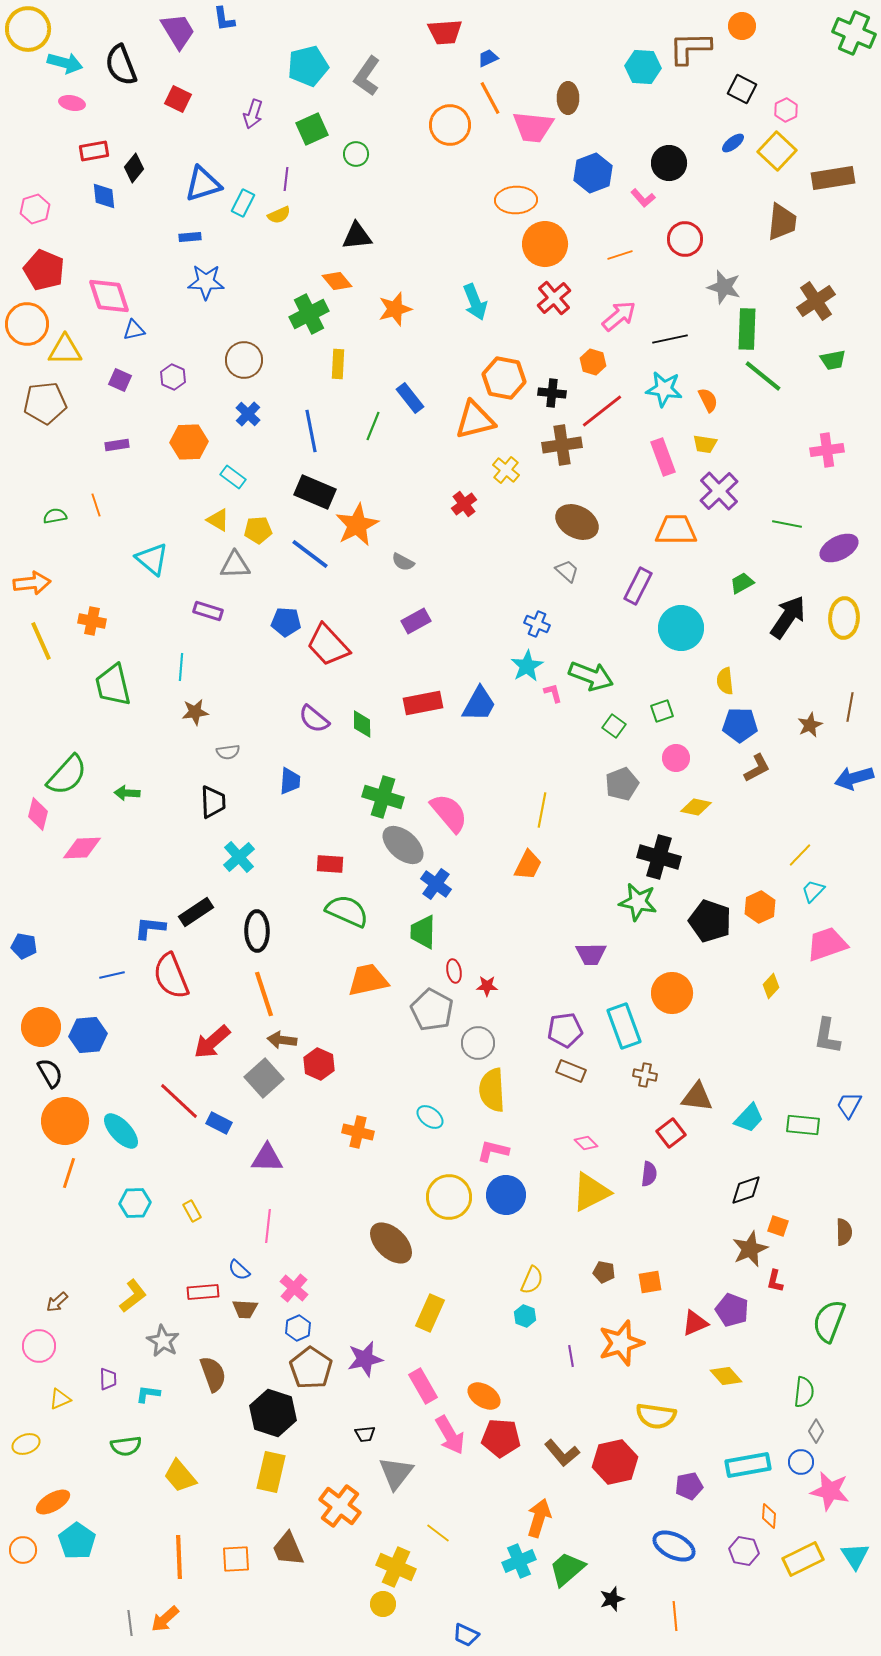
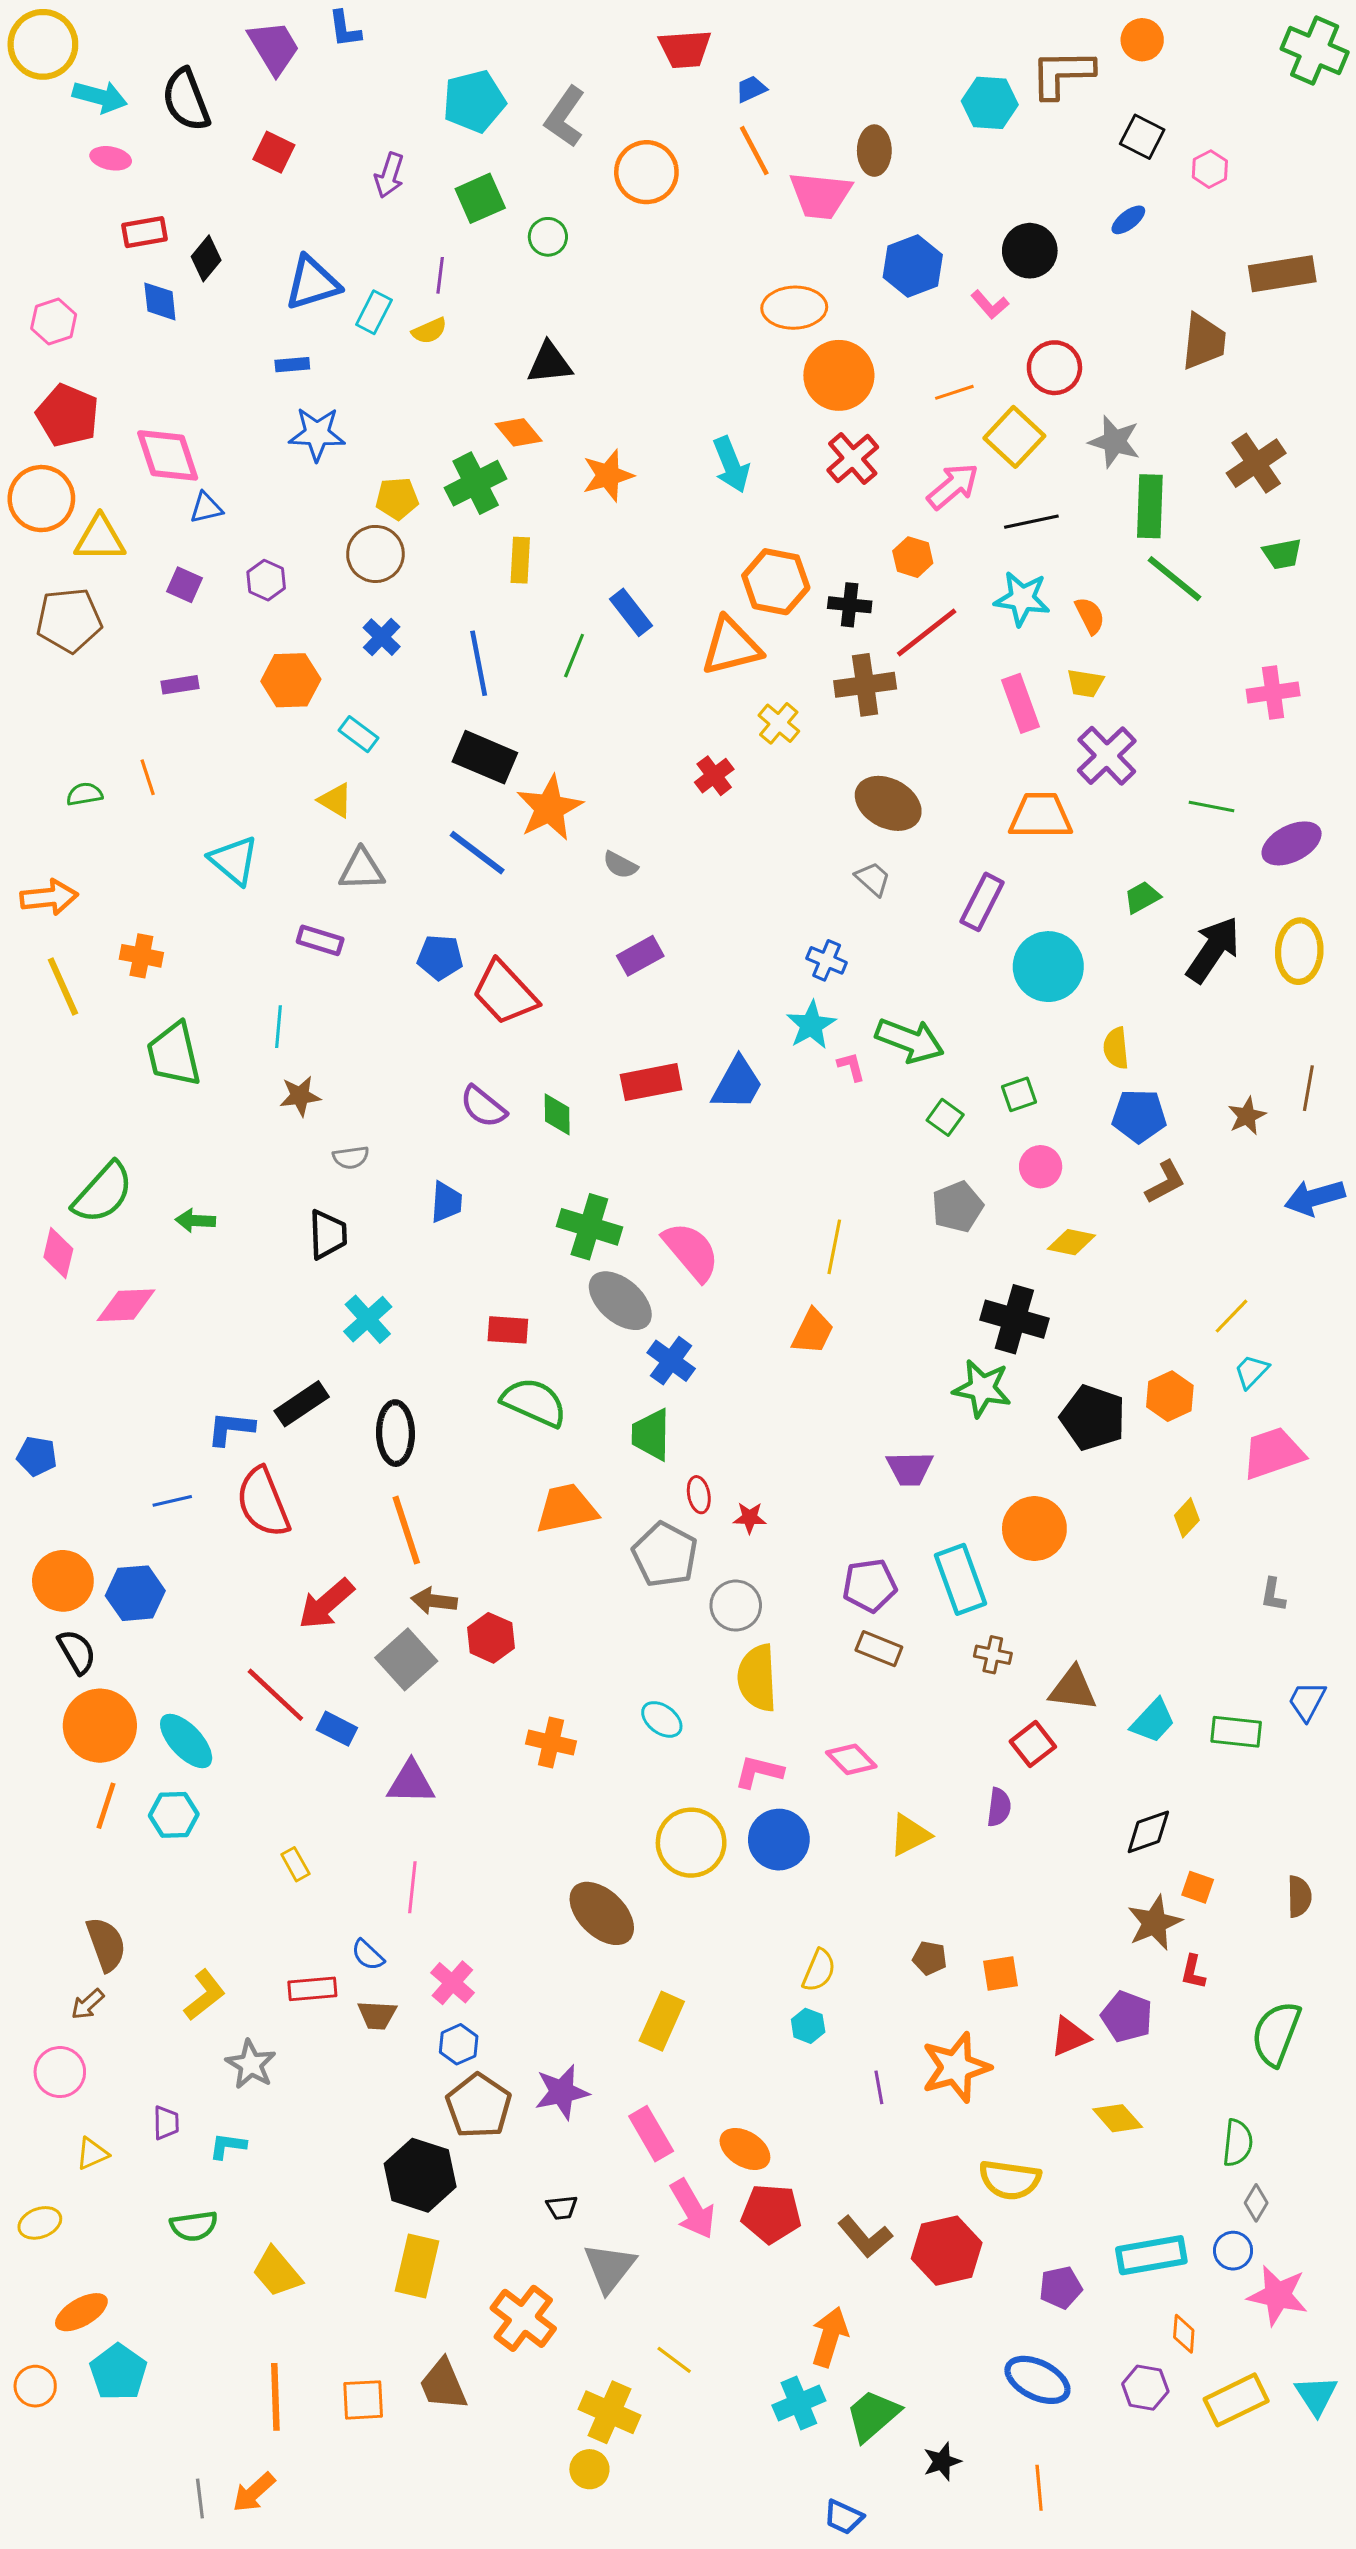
orange circle: (450, 125) -> (646, 172), moved
yellow square: (777, 151) -> (1014, 437), moved
yellow pentagon: (258, 530) -> (397, 499), moved
gray L-shape: (827, 1036) -> (1273, 1595), size x0.6
pink diamond: (586, 1143) -> (851, 1759), moved, size x1.4
yellow triangle: (591, 1192) -> (910, 1835), size x0.7
cyan hexagon: (135, 1203) -> (174, 1815), moved
brown semicircle: (213, 1374) -> (106, 1944), moved
blue trapezoid: (466, 1635) -> (844, 2517), moved

